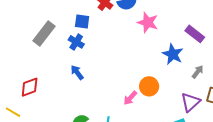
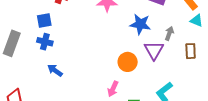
pink arrow: (130, 98) -> (113, 89), moved
purple triangle: (190, 102) -> (154, 50), moved

